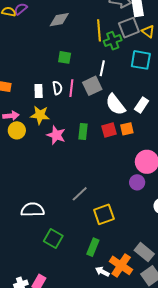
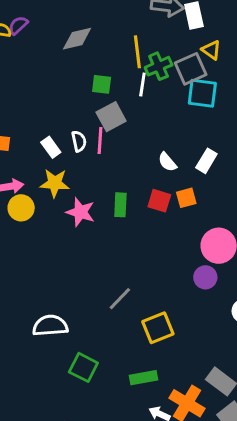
gray square: (129, 28) -> (191, 69), moved
green square: (65, 57) -> (102, 84), moved
white line: (102, 68) -> (142, 85), moved
gray square: (92, 86) -> (111, 117), moved
white rectangle: (39, 91) -> (51, 147), turned -32
white semicircle: (115, 105) -> (167, 162), size x0.6
red square: (109, 130) -> (159, 201), turned 35
green rectangle: (93, 247) -> (143, 378), turned 60

